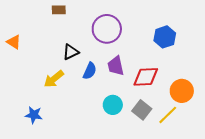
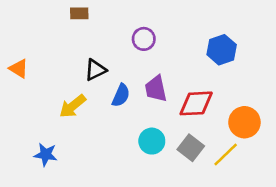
purple circle: (107, 29) -> (144, 39), size x0.6
orange triangle: (14, 42) -> (19, 69), moved

